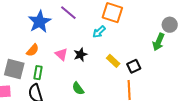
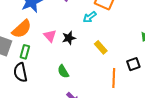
orange semicircle: (33, 50) -> (22, 29), size x1.5
black square: (134, 66) -> (133, 64), moved

